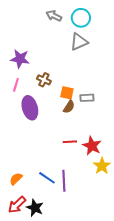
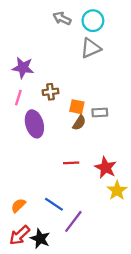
brown cross: (44, 80) -> (50, 92), turned -32
red line: (70, 142) -> (71, 163), moved
purple line: (64, 181) -> (73, 221), moved, turned 40

